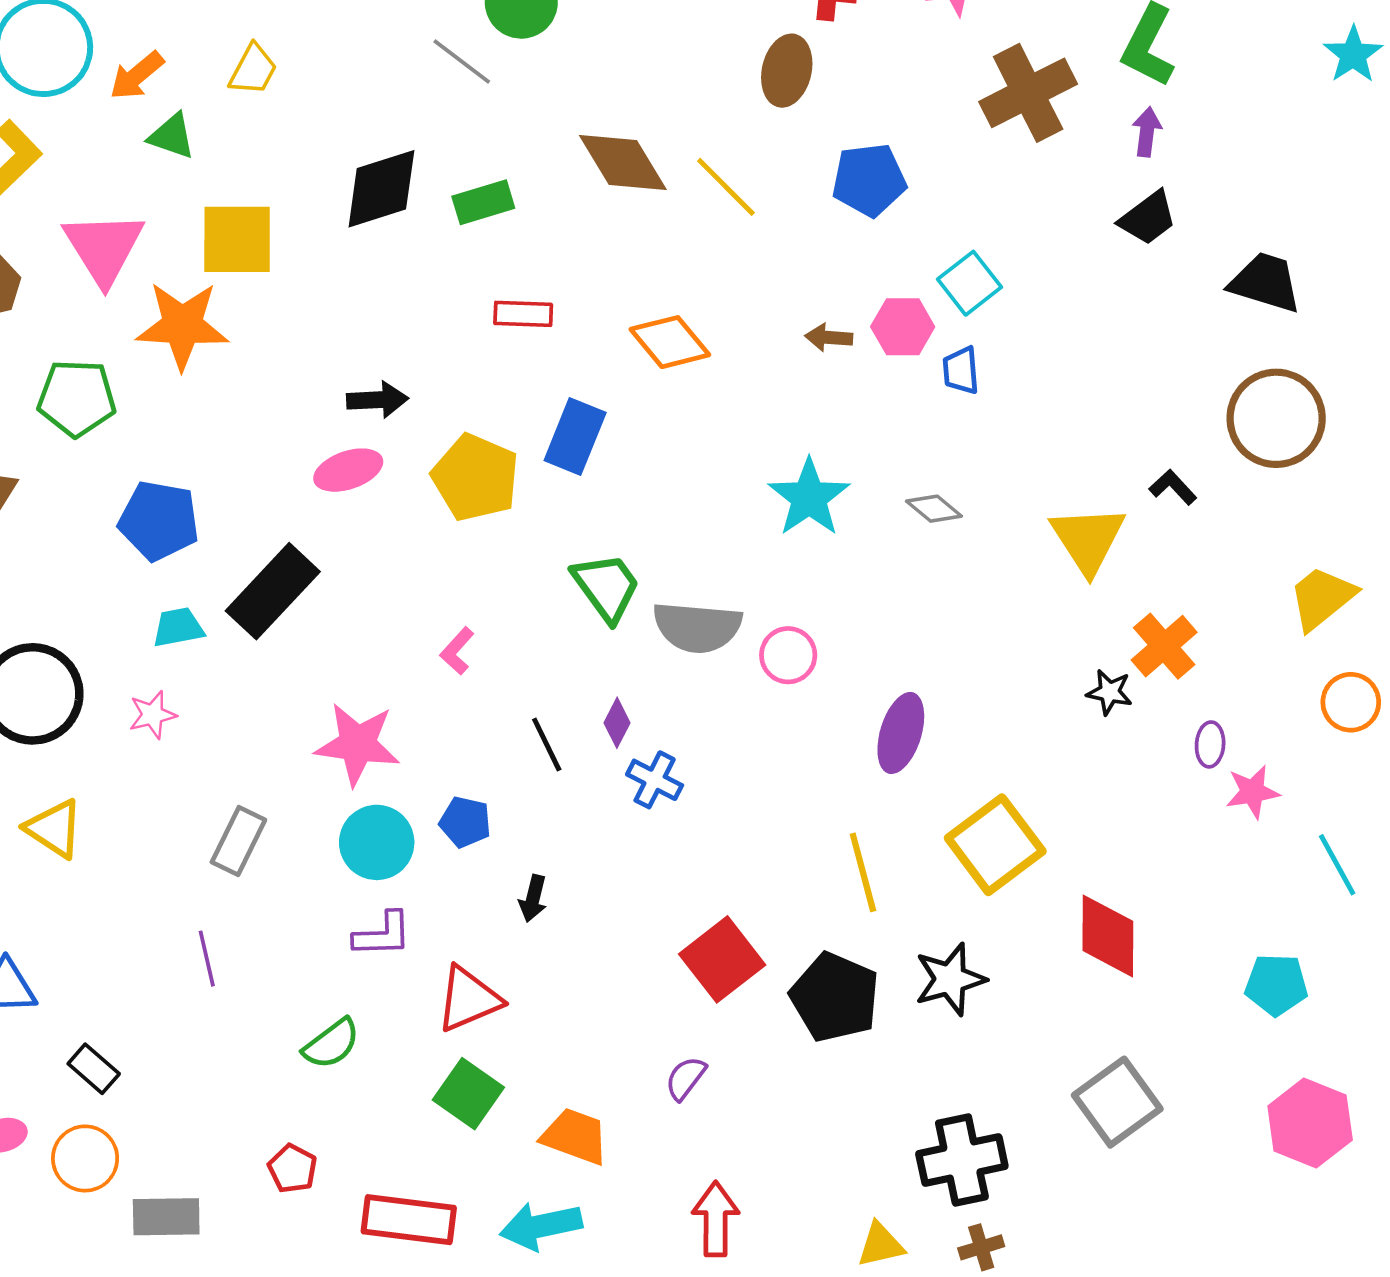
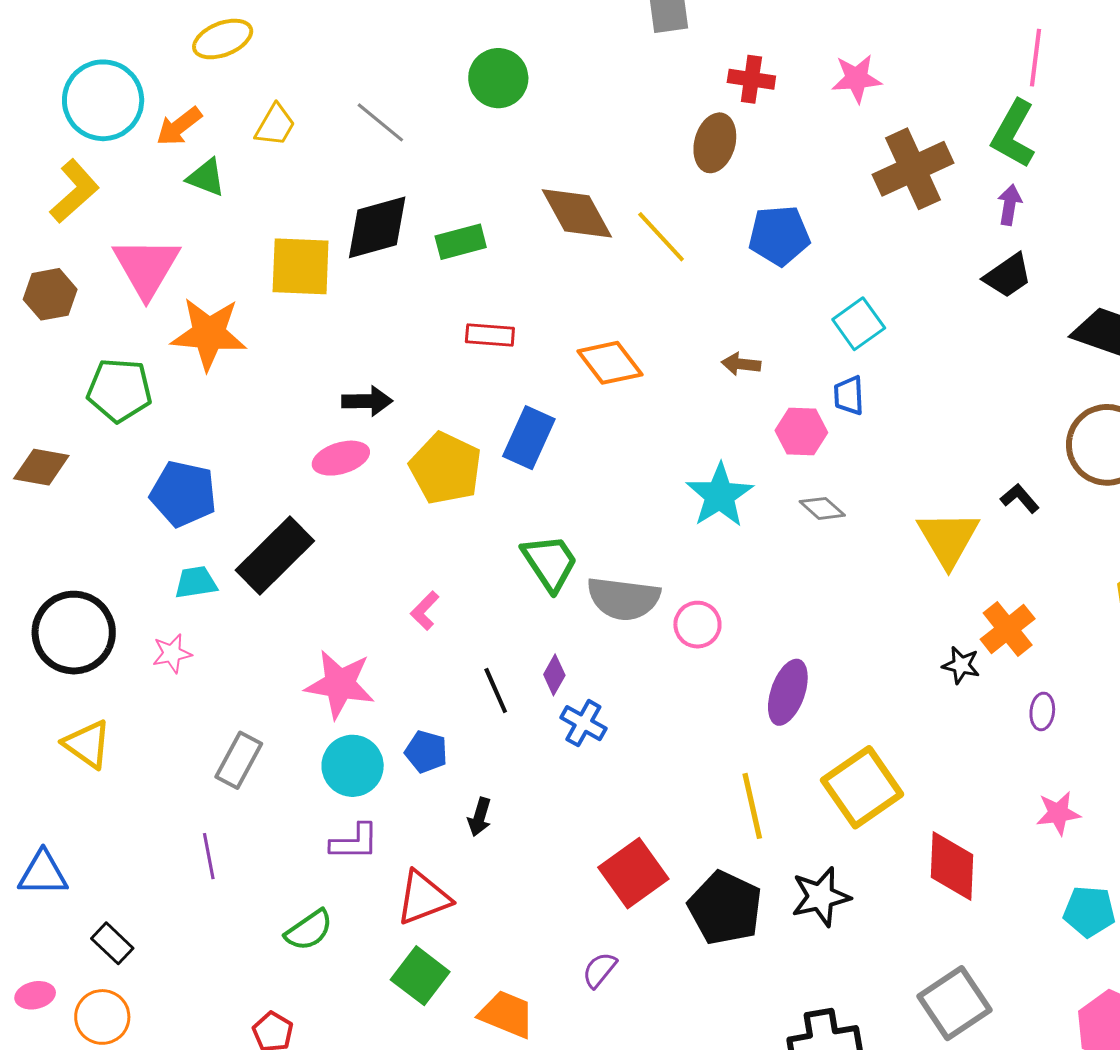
gray line: (462, 62) -> (380, 122), moved
yellow square: (237, 239) -> (301, 266), moved
pink hexagon: (903, 327) -> (801, 432), moved
pink star: (1252, 792) -> (1058, 813), moved

